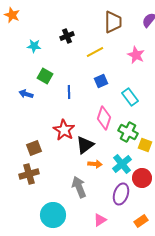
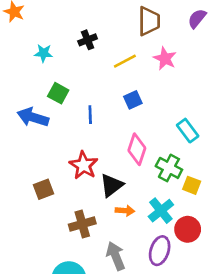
pink star: (136, 55) -> (165, 59), moved
blue arrow: (26, 94) -> (33, 117), size x1.6
cyan rectangle: (130, 97) -> (188, 131), moved
brown cross: (29, 174) -> (82, 224), moved
gray arrow: (79, 187) -> (116, 256), moved

